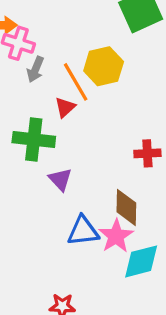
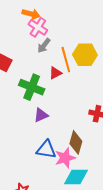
purple triangle: (60, 179) -> (41, 115), turned 35

